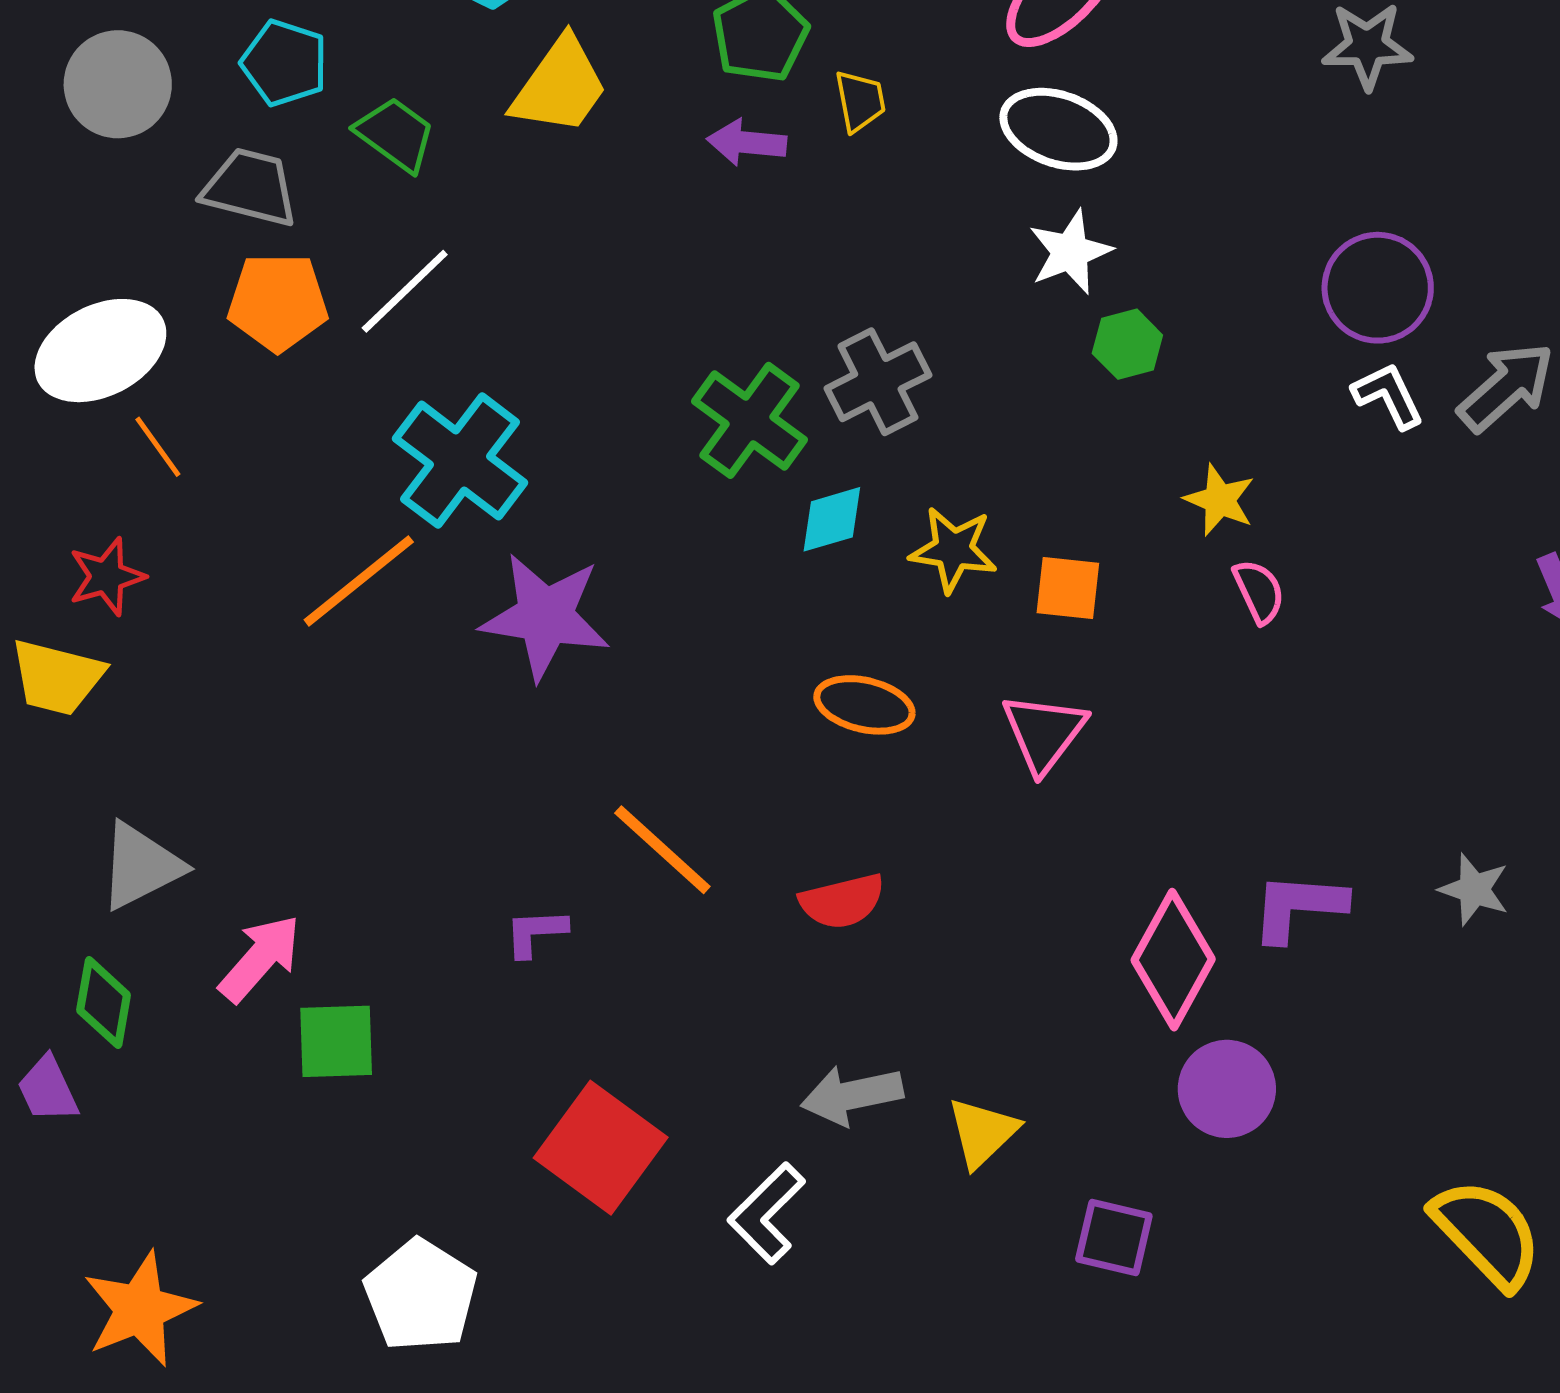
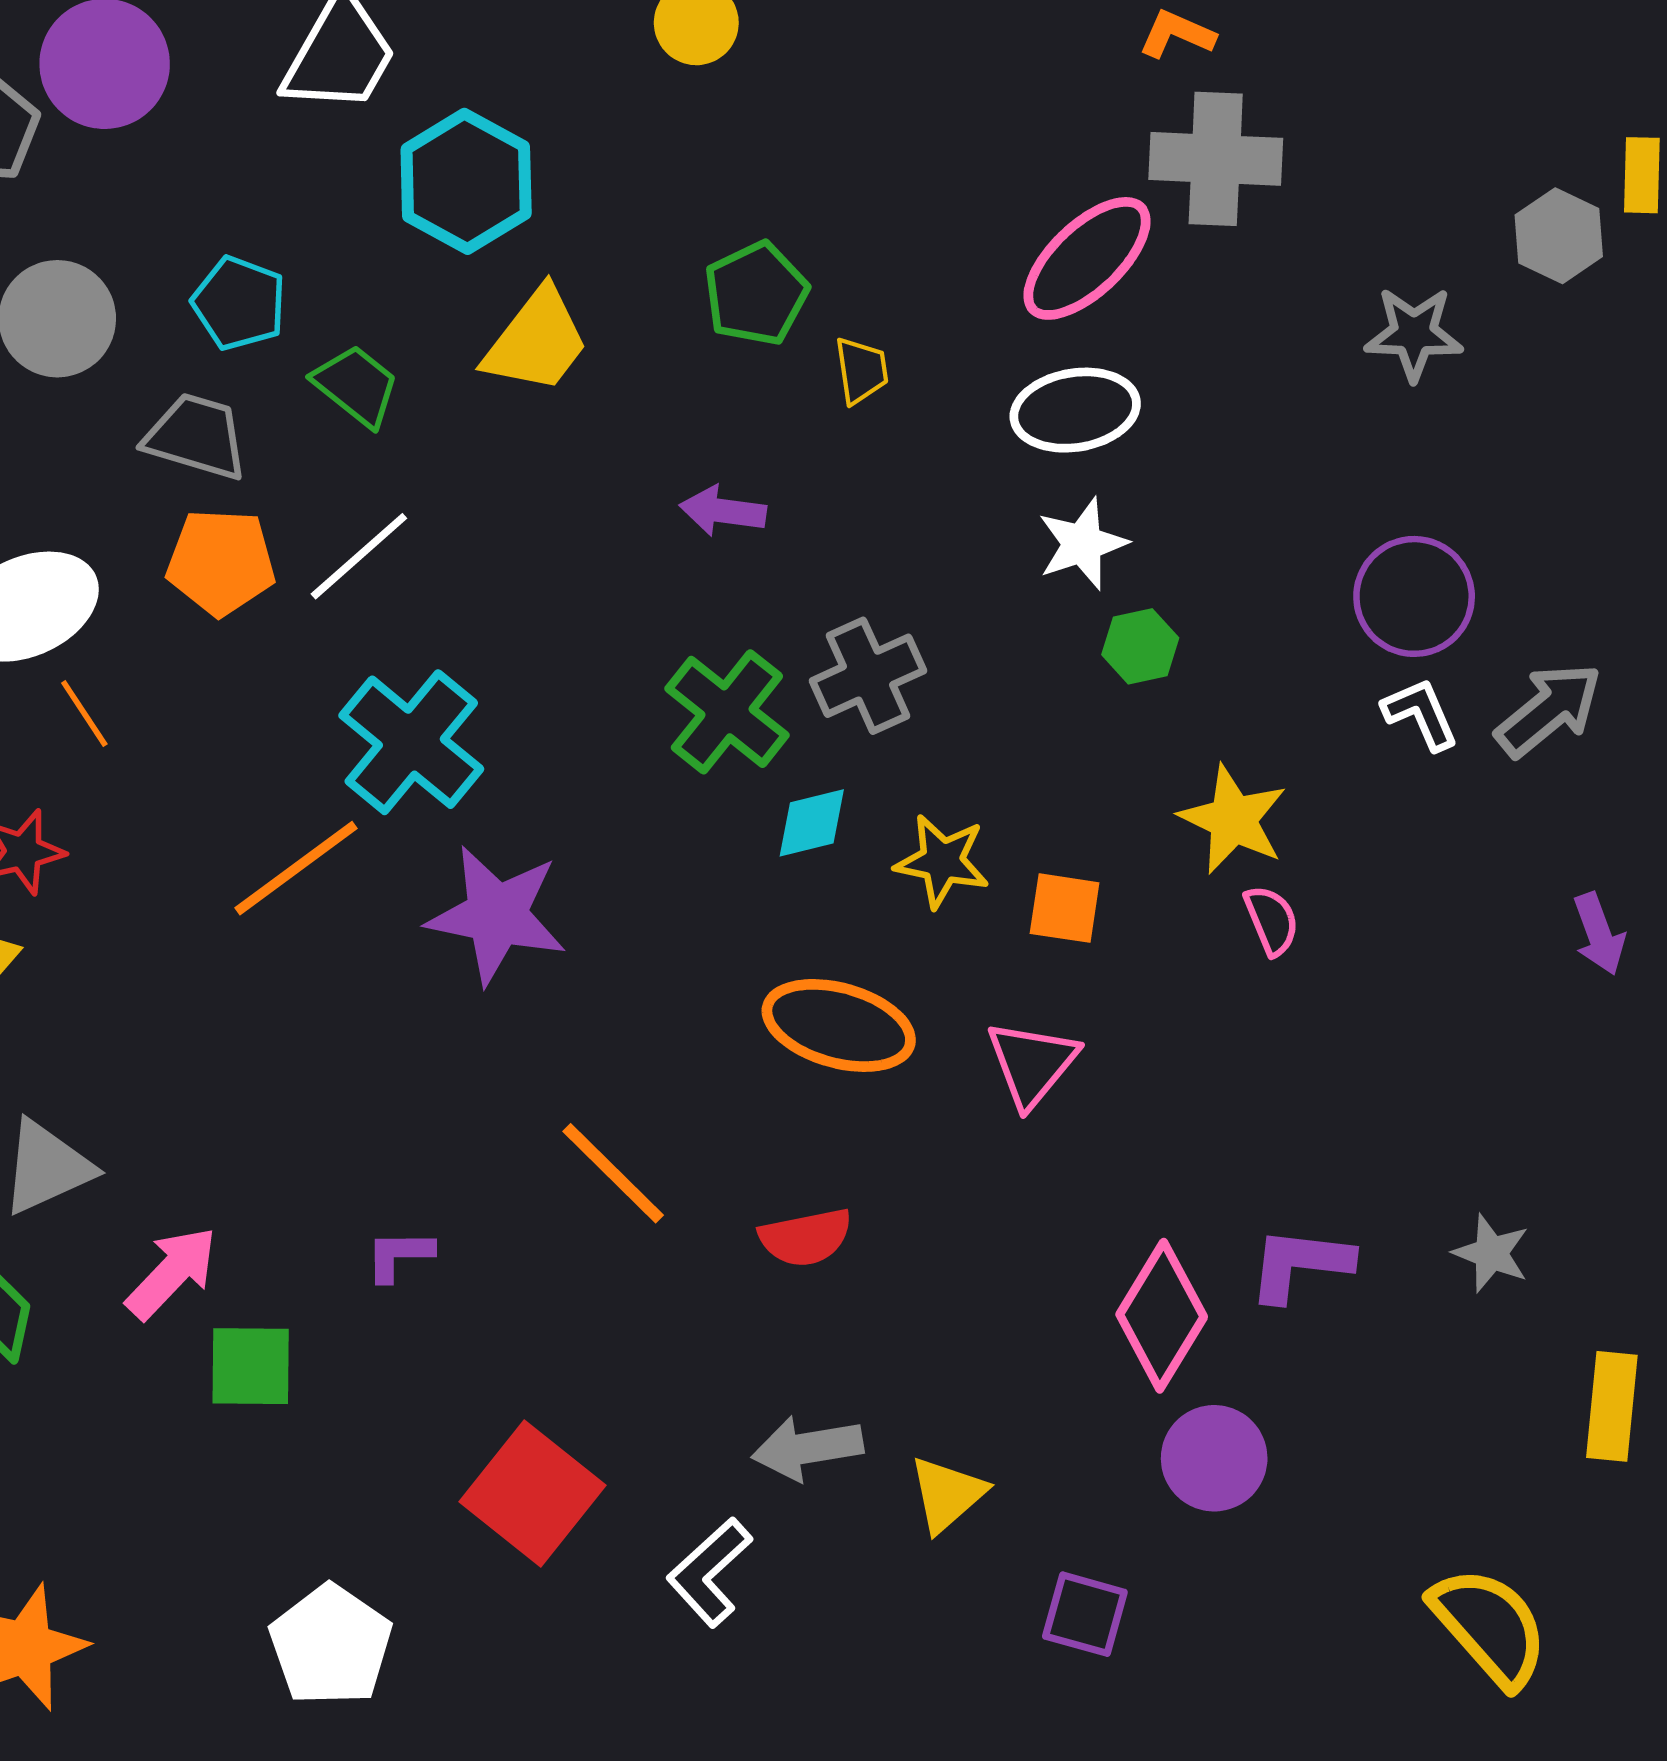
white ellipse: (1058, 129) -> (1075, 410), turned -31
purple arrow: (747, 143) -> (723, 511), moved
yellow star: (1220, 500) -> (1233, 819), size x1.4
orange ellipse: (864, 705) -> (839, 1025), size x1.4
purple L-shape: (536, 933) -> (399, 1255), moved

